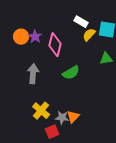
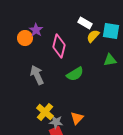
purple star: (35, 37) -> (36, 30), moved
gray arrow: (33, 74) -> (37, 75), turned -30
gray star: (62, 118) -> (56, 122), moved

